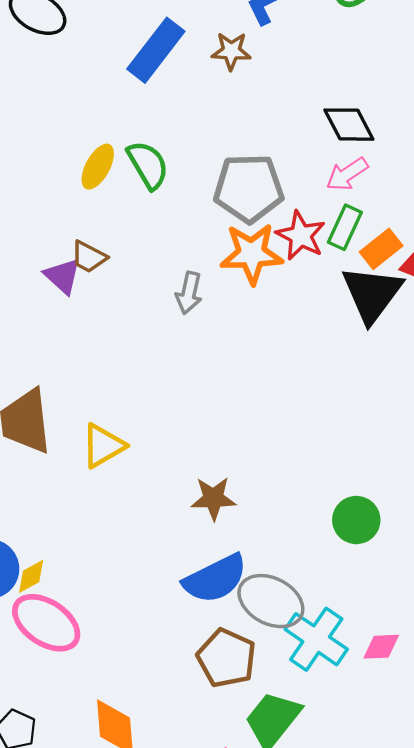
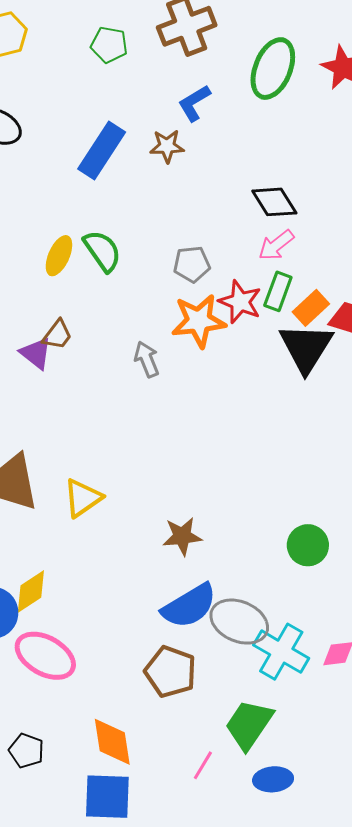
gray pentagon: (249, 188) -> (192, 264), size x0.6
brown trapezoid: (89, 257) -> (57, 335), turned -76
gray arrow: (189, 293) -> (147, 359), turned 150
yellow diamond: (31, 576) -> (31, 592), moved, size x1.4
brown pentagon: (226, 658) -> (170, 672), moved

